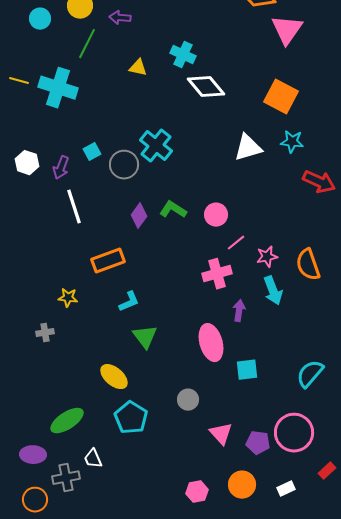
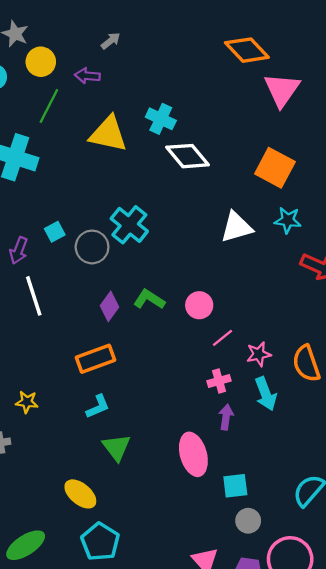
yellow triangle: (138, 68) -> (108, 134), size x1.8
orange rectangle: (108, 261) -> (96, 359), moved
pink cross: (217, 274) -> (219, 381), moved, size x0.7
gray circle: (188, 400) -> (248, 521), moved

